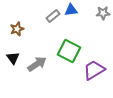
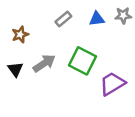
blue triangle: (71, 10) -> (97, 19), moved
gray arrow: (37, 64) -> (44, 63), moved

